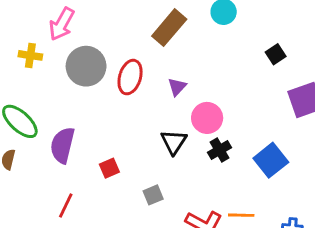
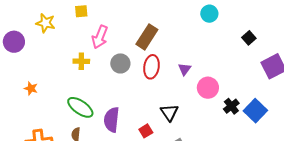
brown rectangle: (169, 28) -> (147, 37), moved
gray circle: (86, 66) -> (120, 63), size x0.7
black triangle: (174, 142) -> (169, 112), moved
black cross: (219, 150) -> (231, 106), moved

